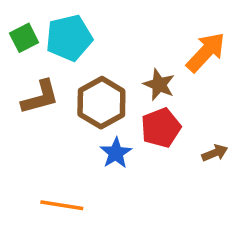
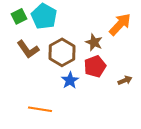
cyan pentagon: (69, 38) -> (44, 16), turned -30
brown L-shape: (40, 97) -> (28, 49), turned 70

